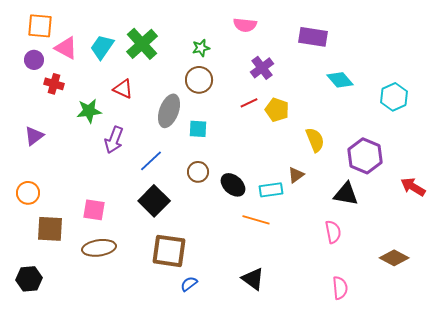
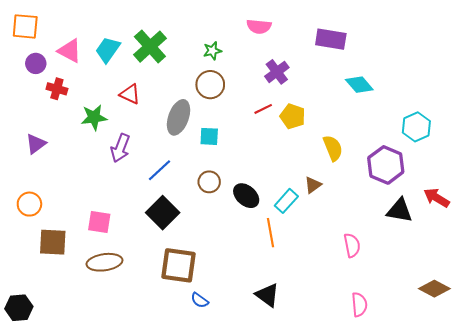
orange square: (40, 26) -> (25, 26), moved
cyan hexagon: (394, 97) -> (416, 127), moved
cyan rectangle: (271, 190) -> (286, 201), turned -40
black triangle: (346, 194) -> (400, 210), moved
orange line: (256, 220) -> (271, 233), turned 64
brown diamond: (394, 258) -> (434, 289), moved
black hexagon: (29, 279) -> (19, 308), moved
blue semicircle: (189, 284) -> (200, 300), turned -108

